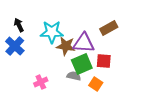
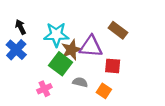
brown rectangle: (109, 28) -> (118, 30), turned 66
brown star: (66, 46) -> (71, 50), turned -30
green square: (82, 64) -> (61, 64), moved, turned -30

